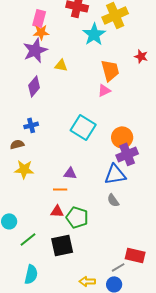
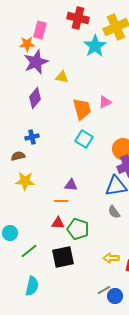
orange star: (41, 32) -> (27, 44), moved
orange trapezoid: (110, 70) -> (82, 109), moved
cyan square: (83, 127) -> (84, 139), size x0.7
gray line: (118, 267) -> (104, 290), moved
yellow arrow: (87, 281) -> (111, 258), moved

